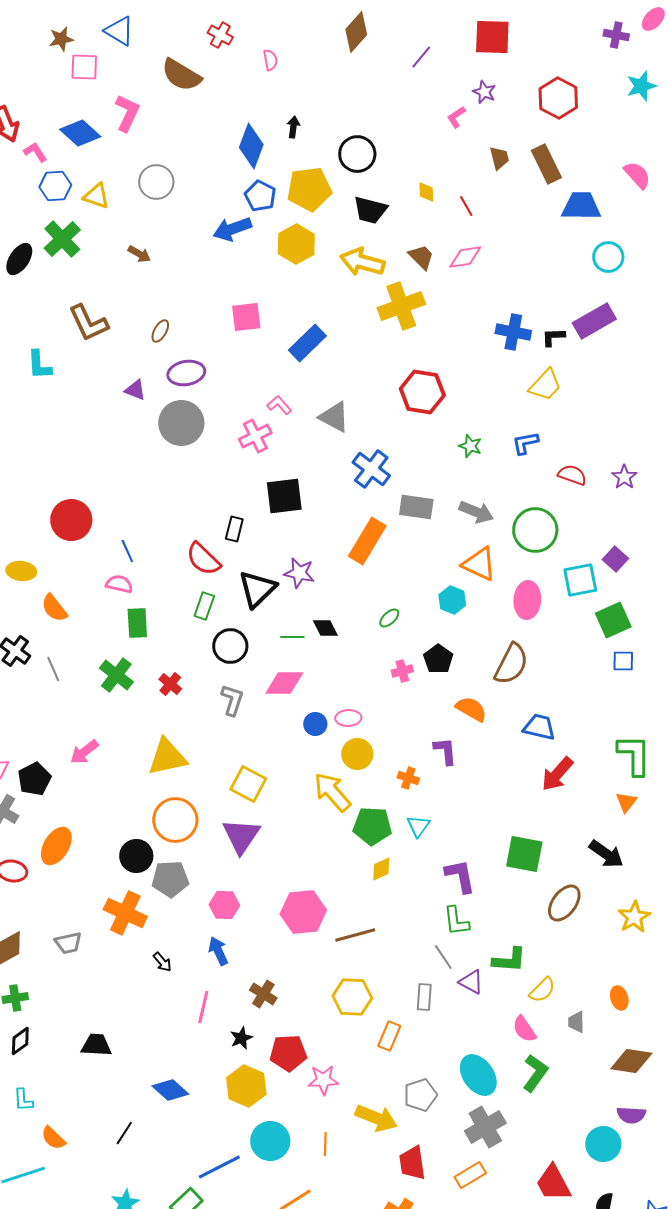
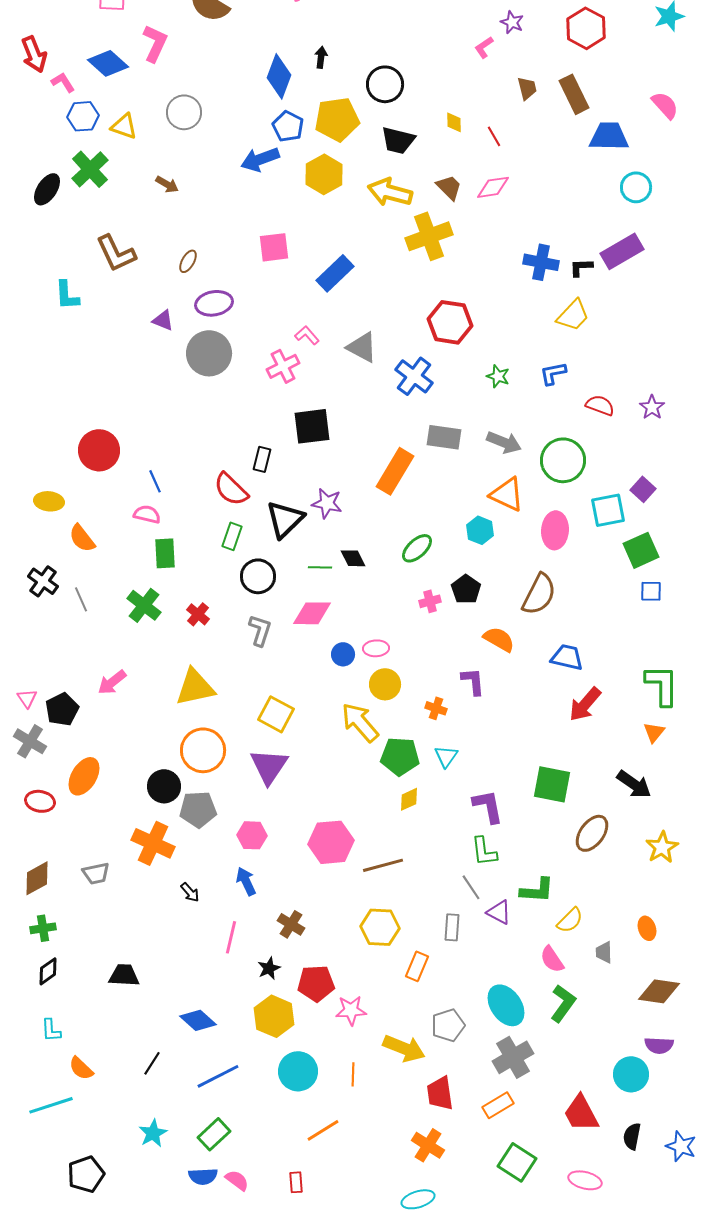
blue cross: (371, 469) -> (414, 376), moved
green ellipse: (389, 618) -> (417, 548), size x1.5
blue line: (219, 1167) -> (218, 1076), moved

